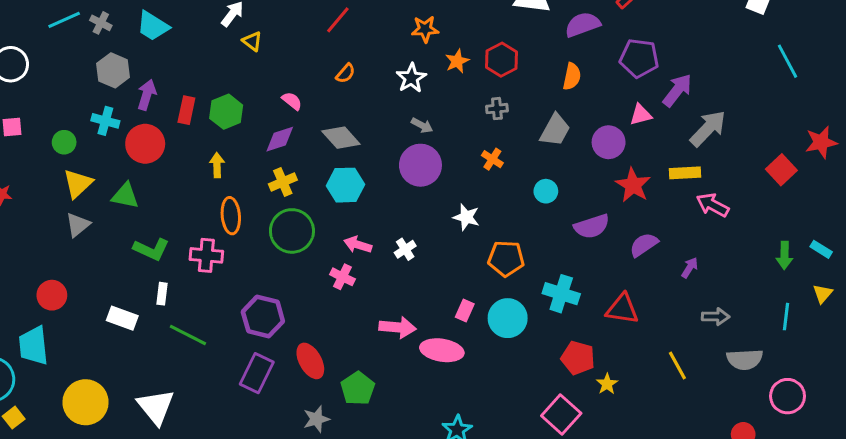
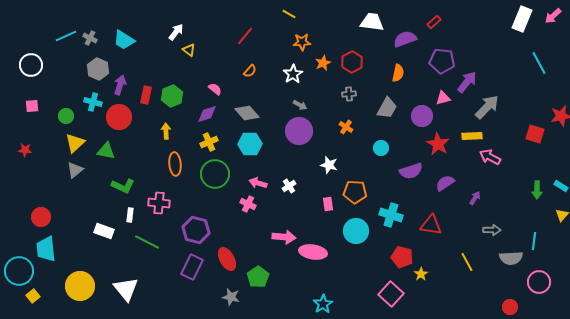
red square: (781, 170) -> (535, 134), turned -30
pink cross: (206, 255) -> (159, 203), moved
red circle: (52, 295) -> (41, 217), moved
pink rectangle: (465, 310) -> (328, 204), moved, turned -32
cyan line: (786, 317) -> (534, 241), moved
gray star: (316, 419) -> (231, 297), turned 30

